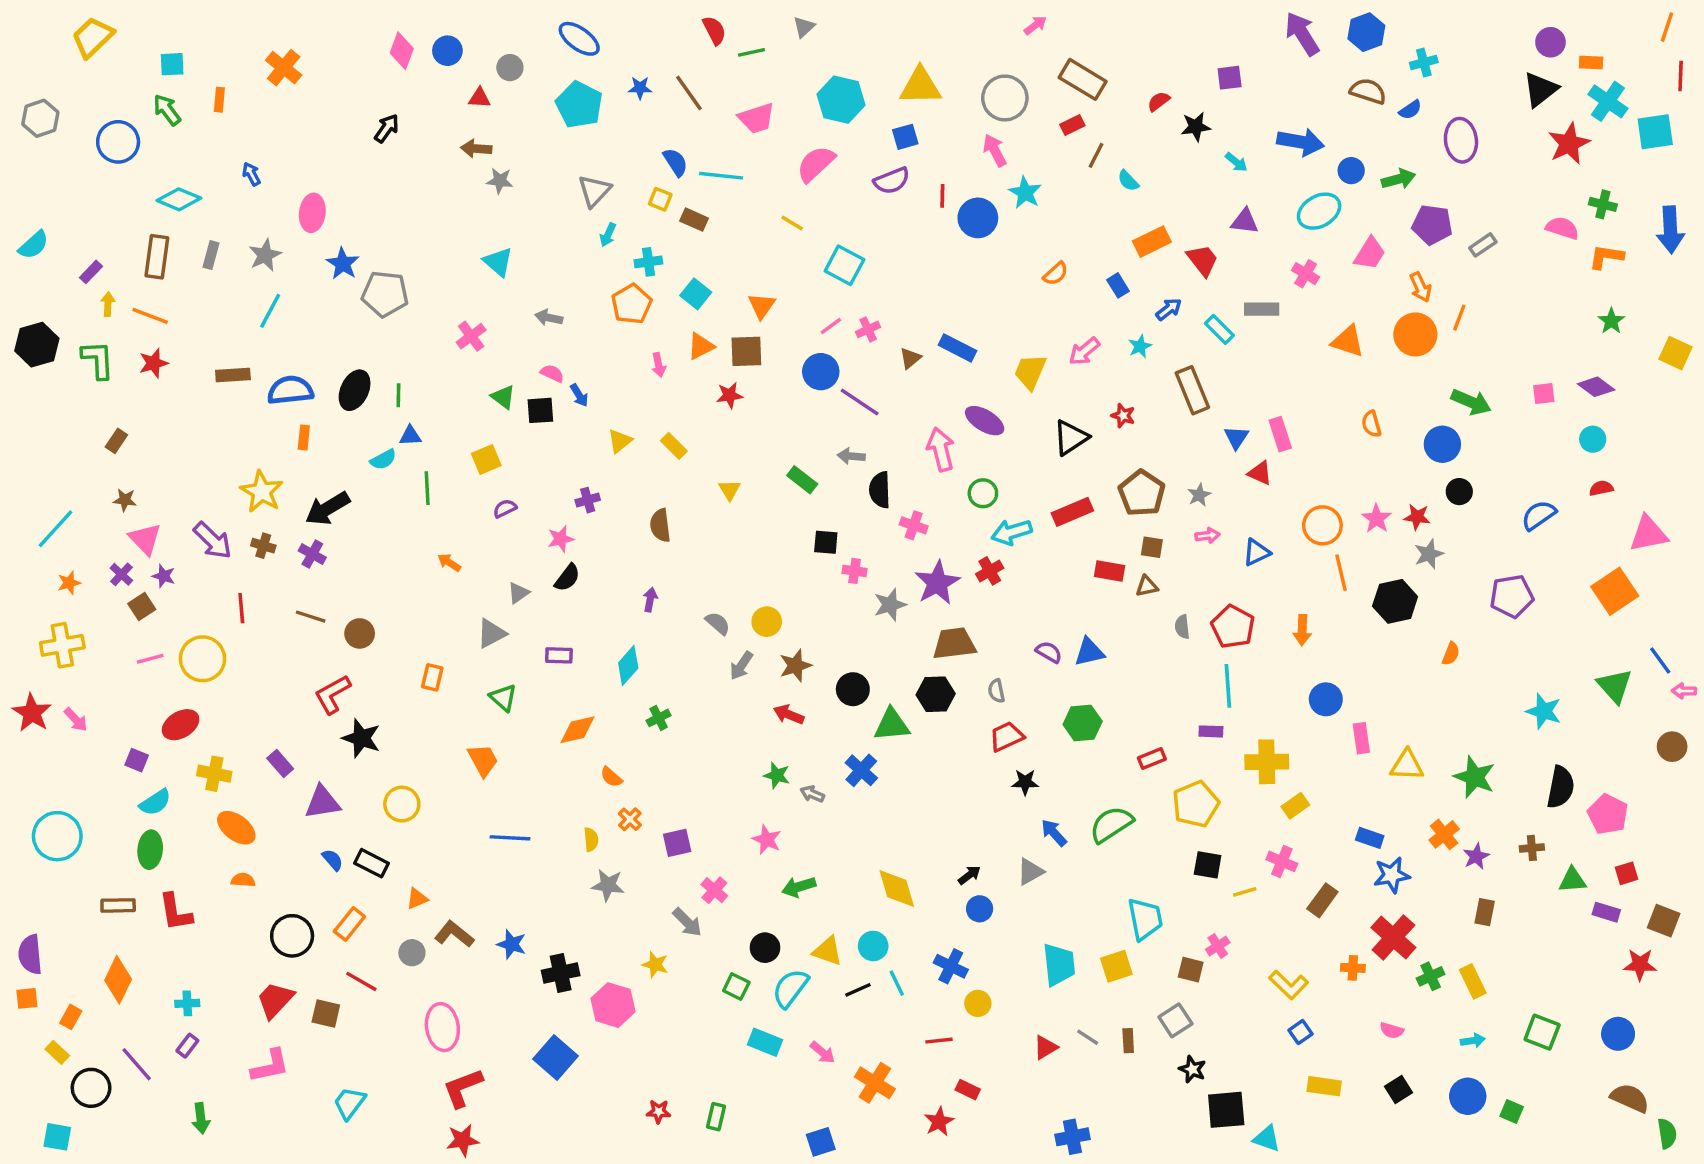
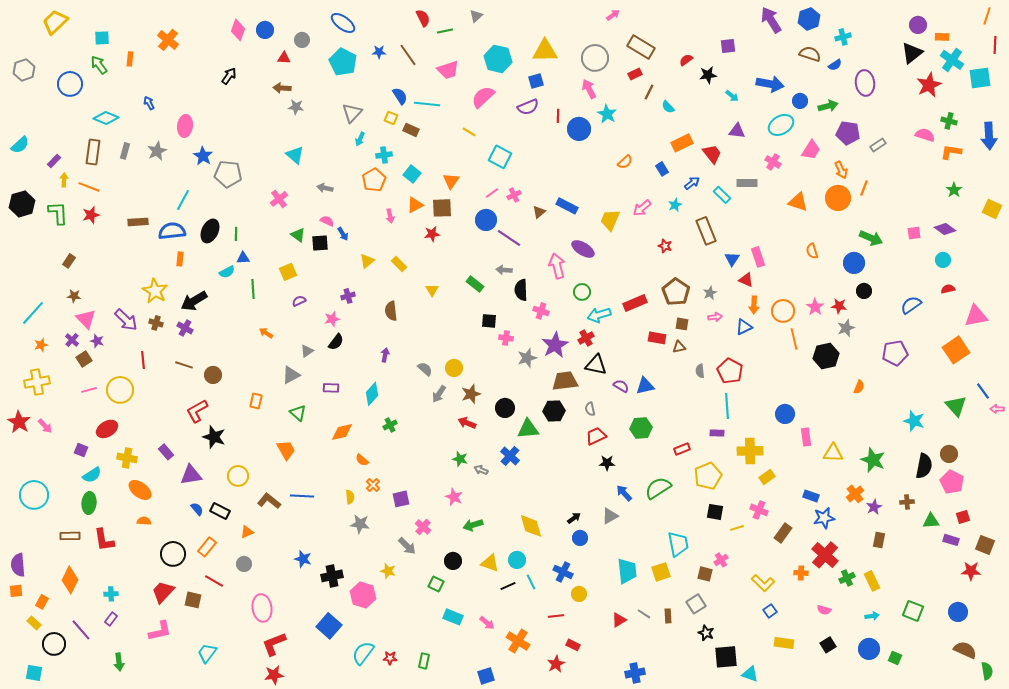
cyan line: (270, 311) -> (183, 200), moved
black triangle: (1071, 438) -> (596, 365), moved, turned 45
orange arrow: (1302, 630) -> (754, 305), moved
brown circle: (1672, 747) -> (949, 454), moved
brown L-shape: (454, 934) -> (269, 501), moved
cyan semicircle: (790, 988) -> (363, 653), moved

